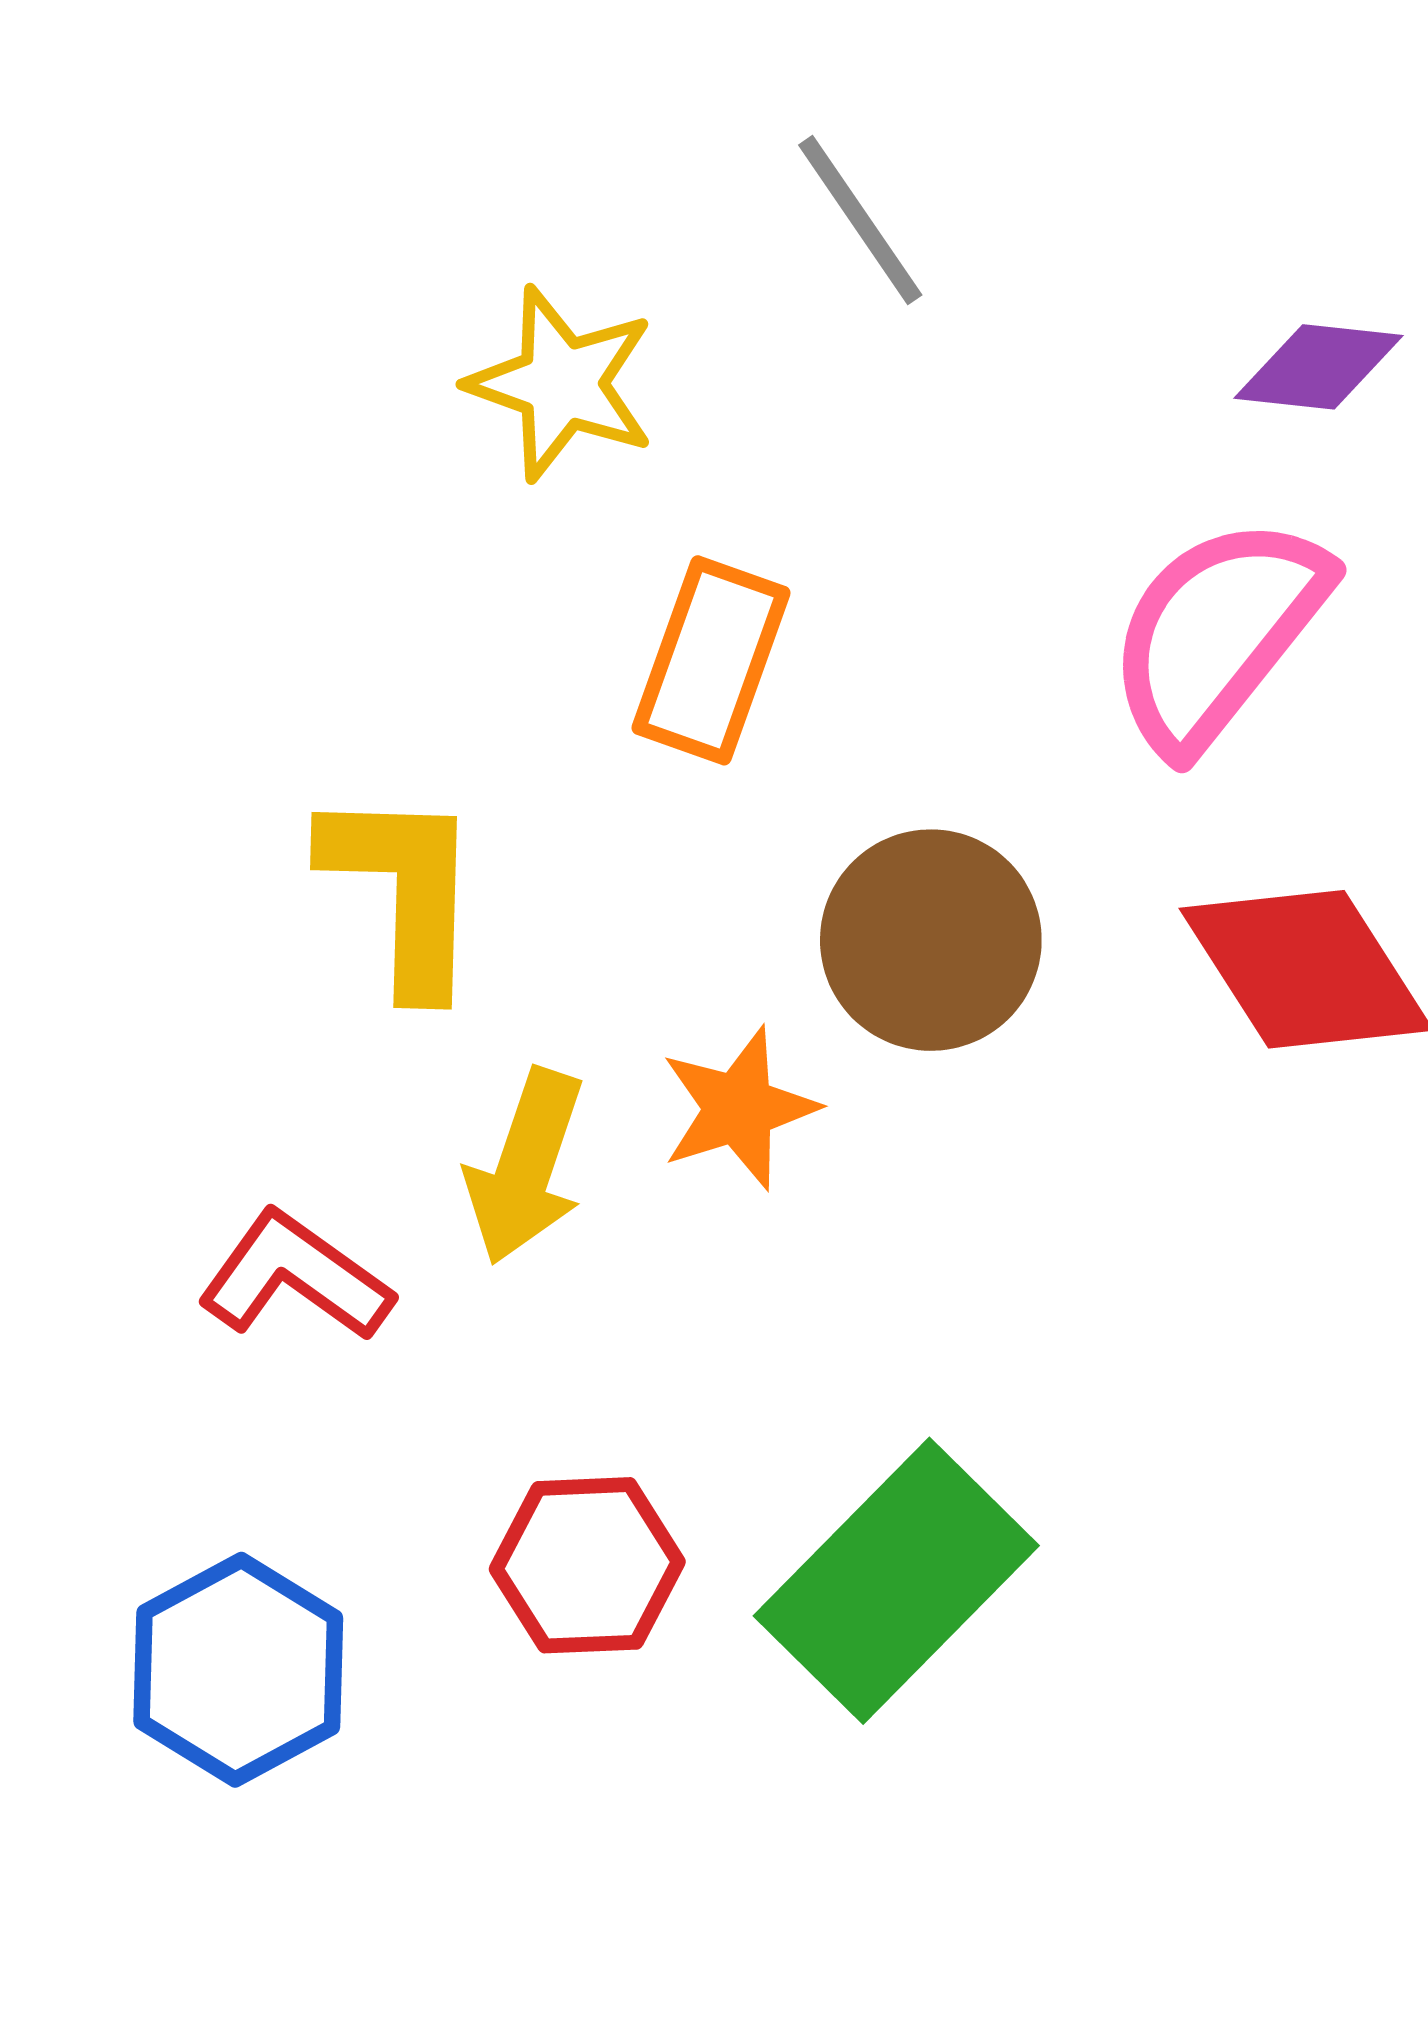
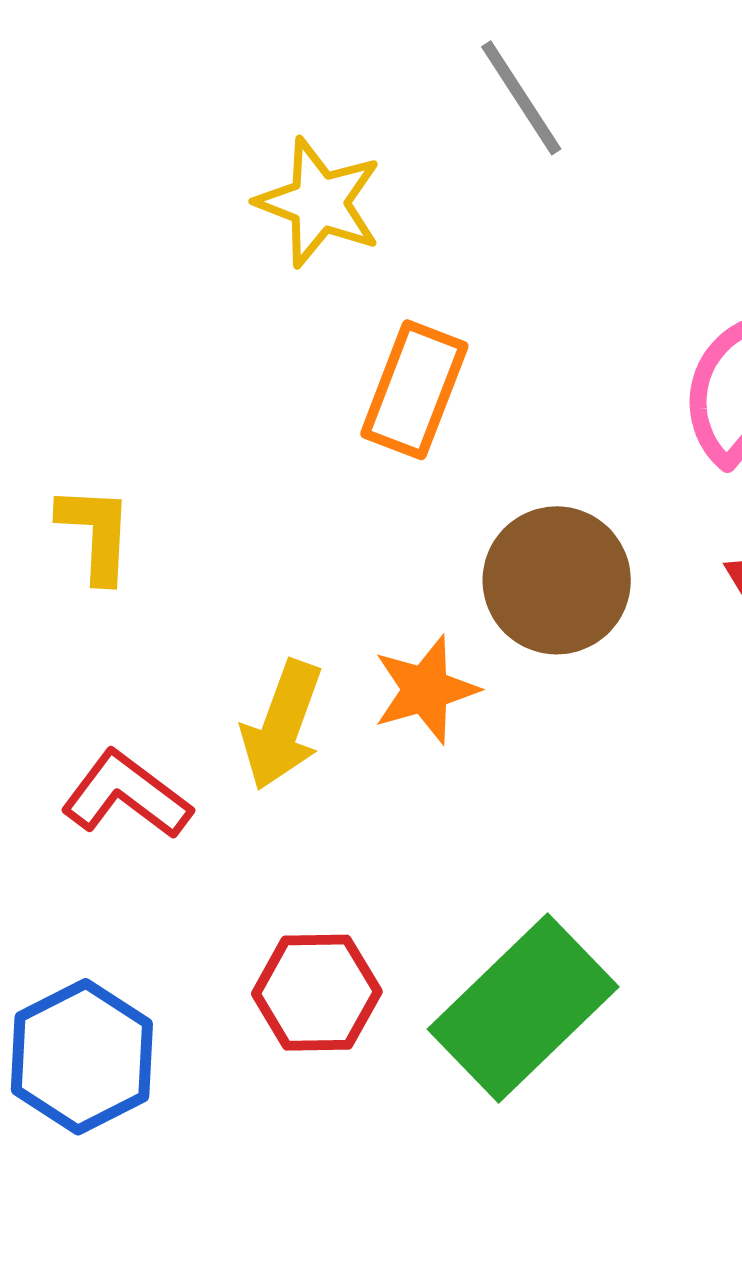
yellow L-shape: (403, 890) -> (96, 533), moved, size x0.7

